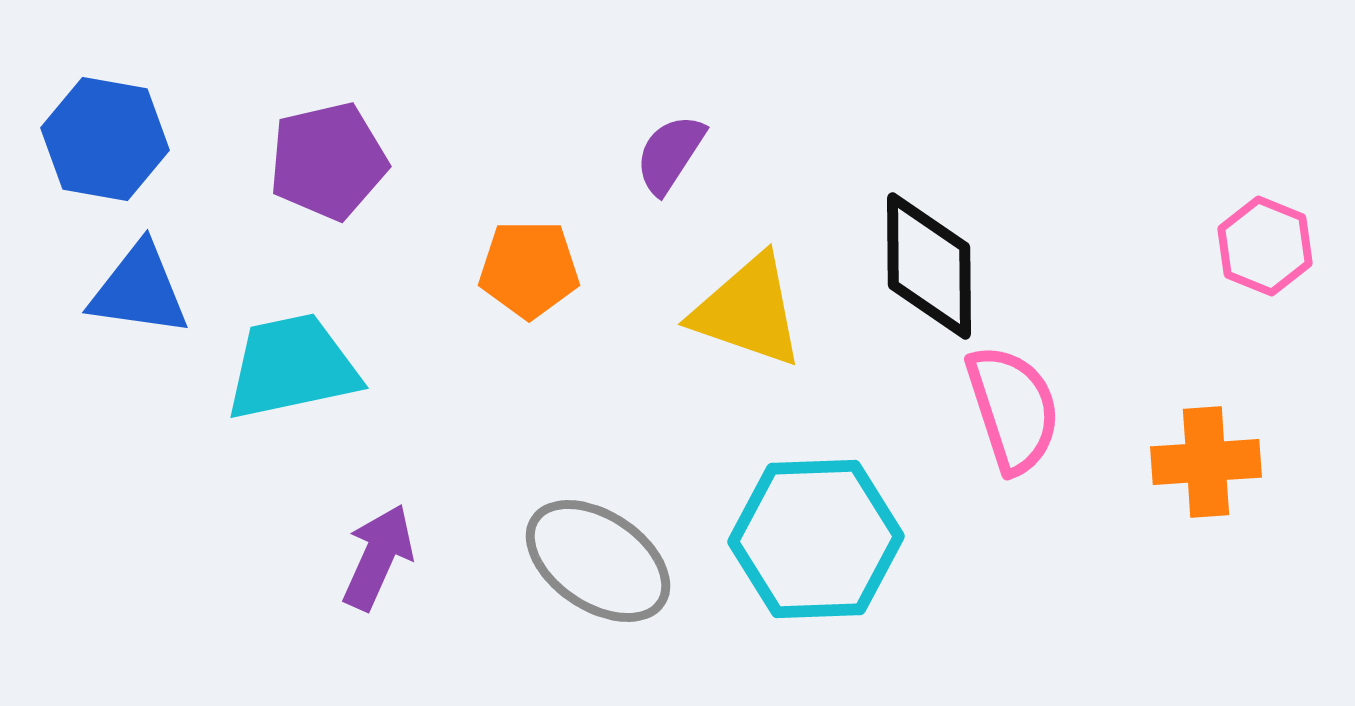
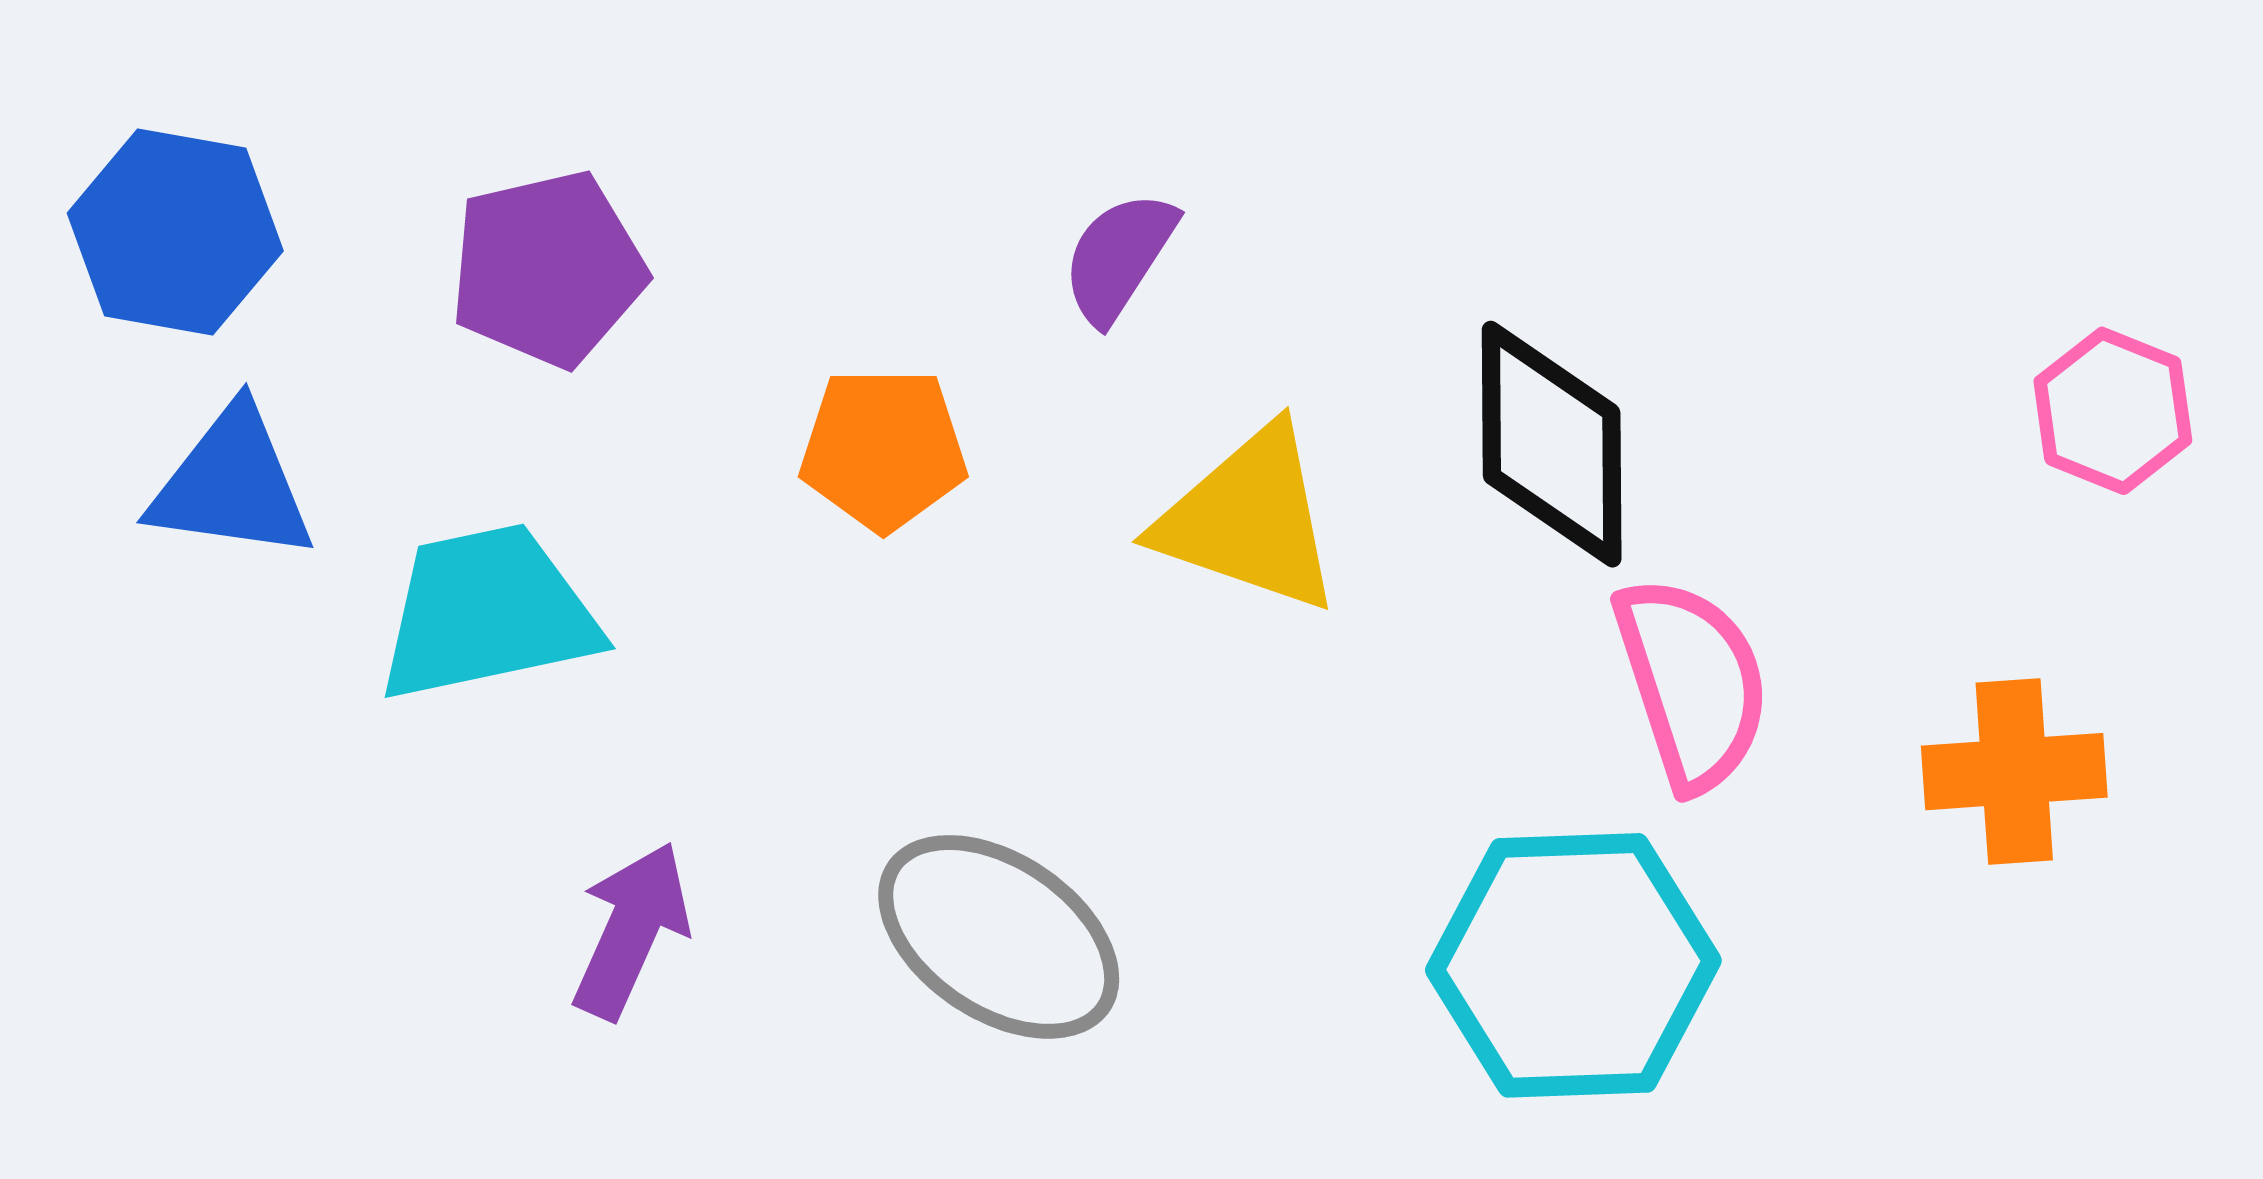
cyan hexagon: (816, 539) -> (1573, 965), moved

